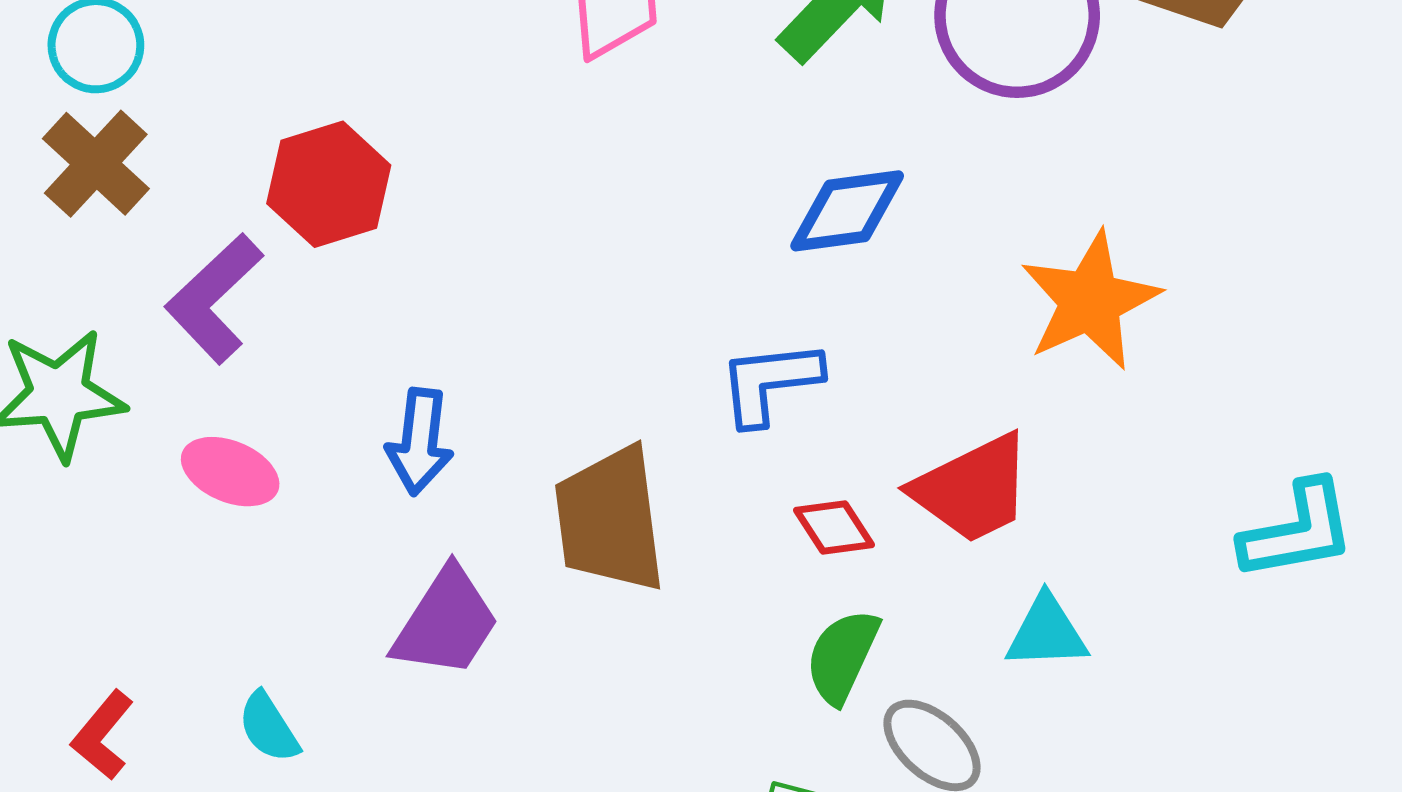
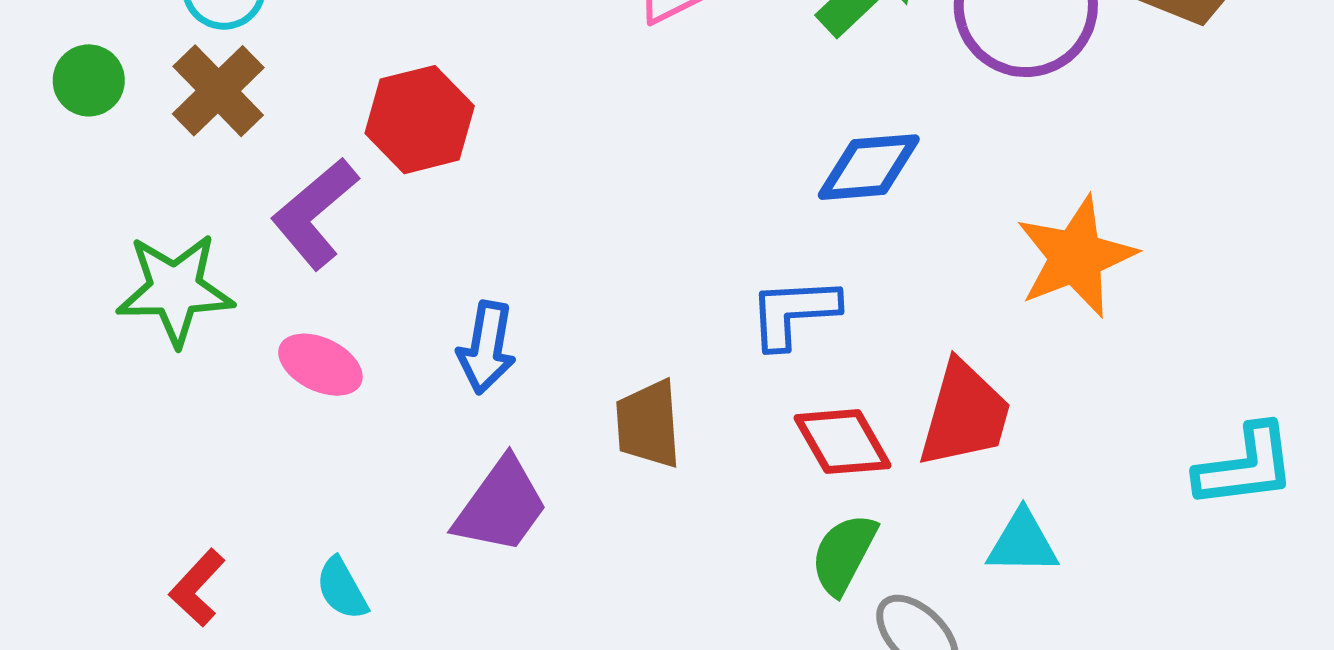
red trapezoid: (972, 489) -> (965, 414), turned -51
brown trapezoid: (610, 520) -> (648, 424), size x0.7
red diamond: (834, 527) -> (843, 442), size x1.4

